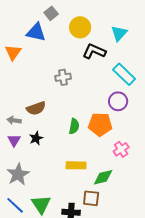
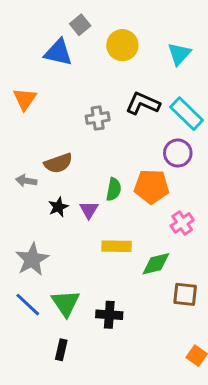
black L-shape: (94, 51) -> (143, 103), moved
orange triangle: (13, 52) -> (25, 99), moved
purple triangle: (14, 140) -> (89, 210), moved
brown square: (91, 198) -> (185, 294), moved

